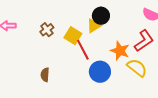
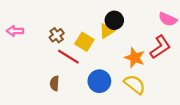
red line: (83, 50) -> (68, 57), moved, turned -30
yellow semicircle: (137, 68) -> (135, 84), moved
blue circle: (100, 72) -> (99, 81), moved

